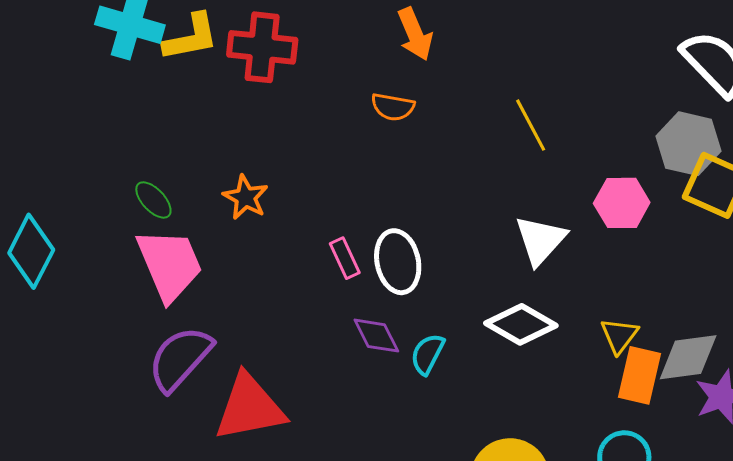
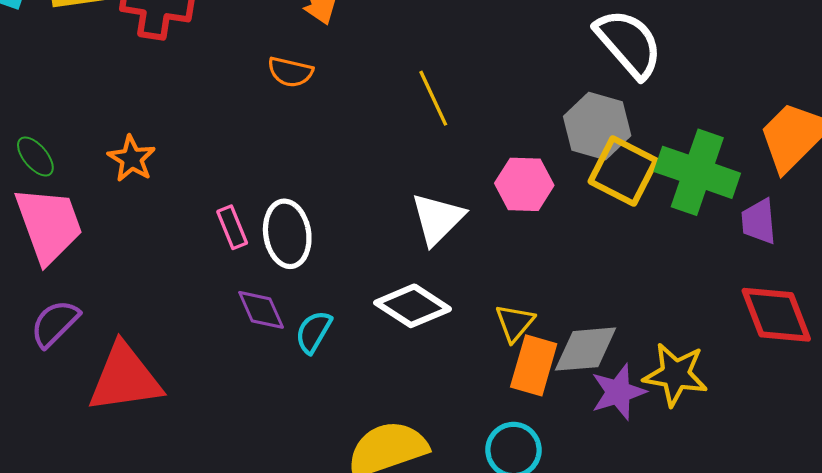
purple semicircle: (180, 358) -> (55, 323), size x0.7

